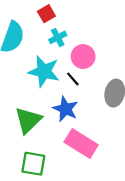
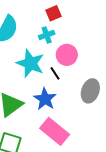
red square: (46, 14) -> (54, 13), moved

